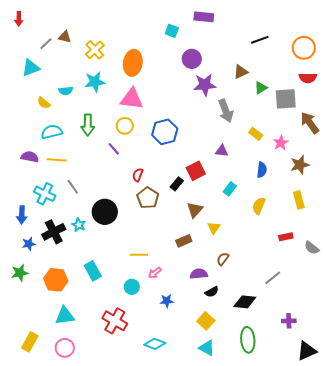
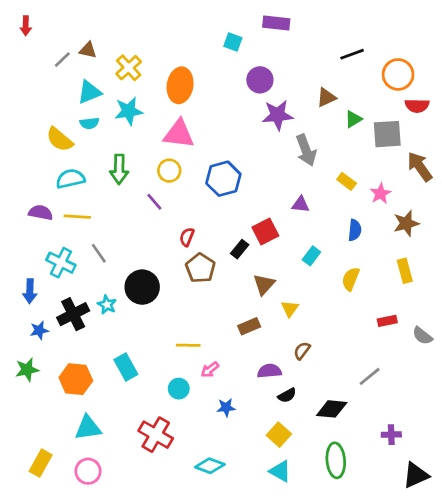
orange circle: (304, 48) -> (398, 74), moved
cyan triangle: (31, 68) -> (89, 92), moved
yellow semicircle: (44, 103) -> (60, 139), size x1.5

